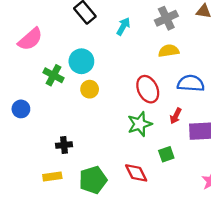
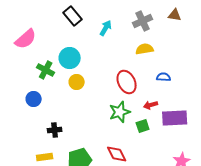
blue semicircle: (191, 83) -> (164, 77), size x0.6
blue circle: (21, 109) -> (34, 99), moved
red arrow: (176, 116) -> (151, 105), turned 48
green square: (166, 154) -> (143, 126), moved

